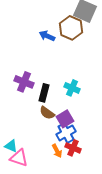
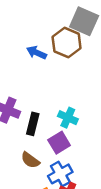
brown semicircle: (47, 113) -> (30, 160), moved
purple square: (65, 119) -> (59, 143), moved

